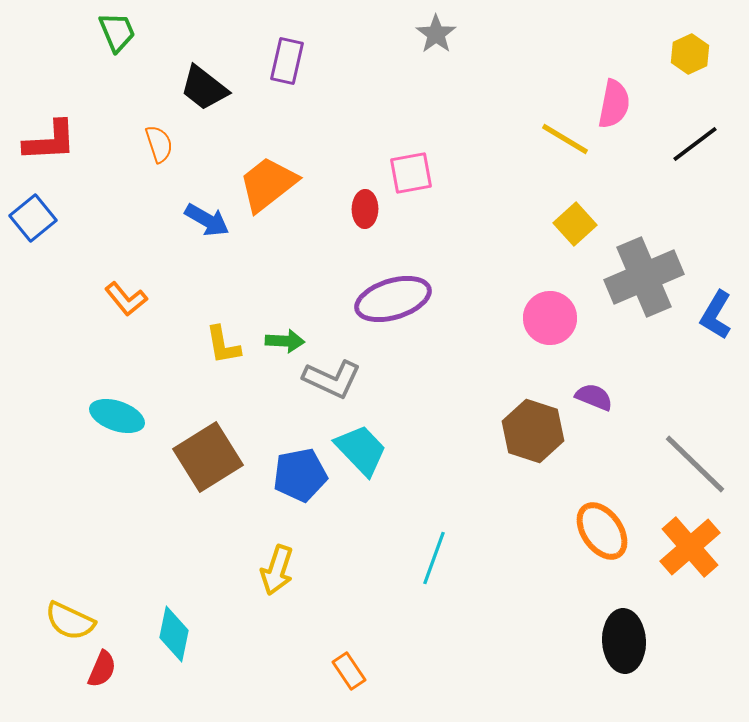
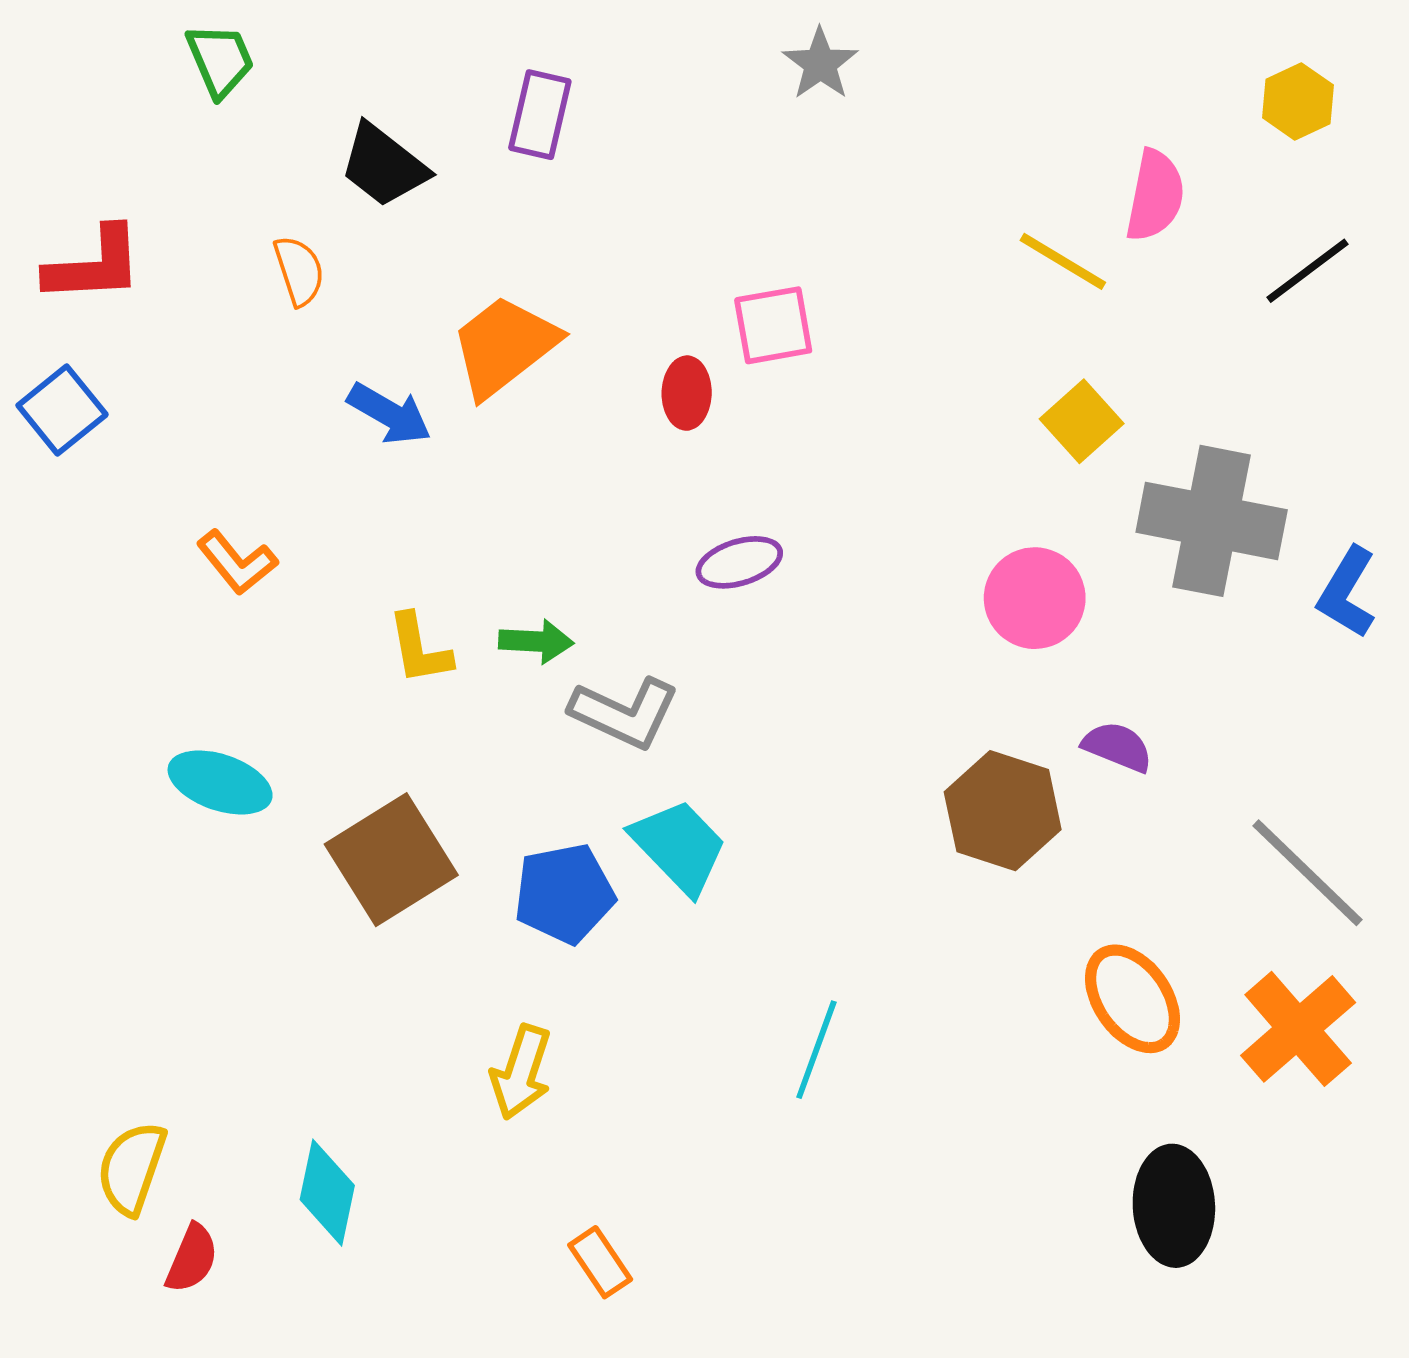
gray cross: (644, 277) -> (1212, 521), turned 34
purple ellipse: (393, 299) -> (739, 562), size x0.6
yellow semicircle: (70, 621) -> (132, 1168), turned 84
orange rectangle: (349, 671) -> (600, 1262), moved

